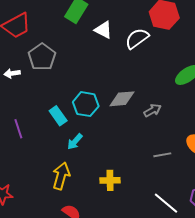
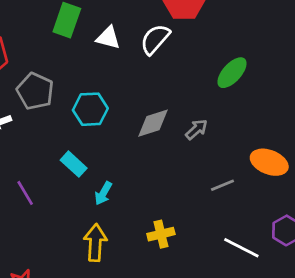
cyan hexagon: (86, 104) -> (90, 109), moved

